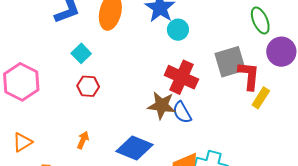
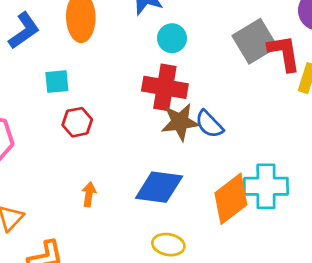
cyan circle: (178, 30) -> (172, 38), moved
cyan square: (81, 53) -> (57, 82), turned -36
red cross: (181, 77) -> (165, 87), moved

